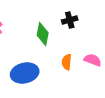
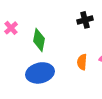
green diamond: (43, 34) -> (39, 40), moved

